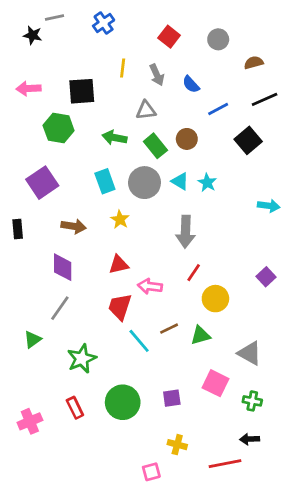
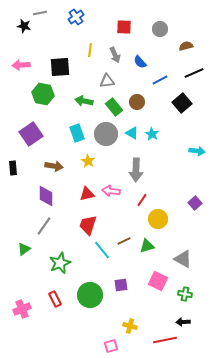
red square: (169, 37) -> (124, 27), turned -35
pink arrow: (150, 286) -> (111, 191), moved
purple square: (172, 398) -> (121, 285), moved

